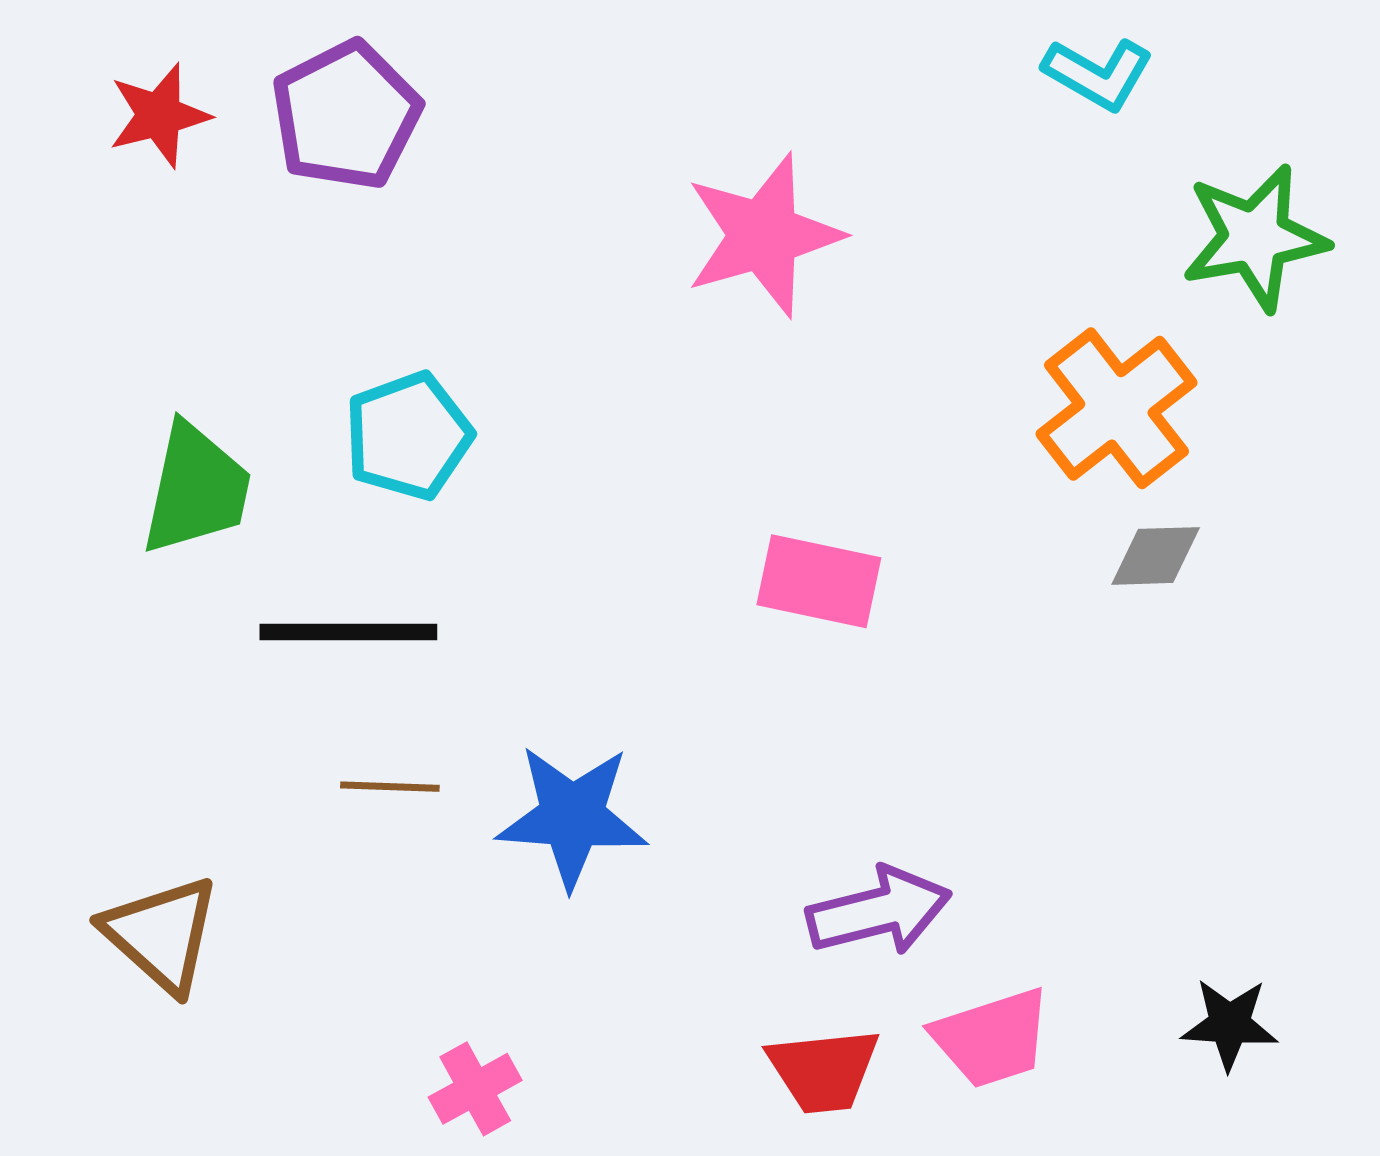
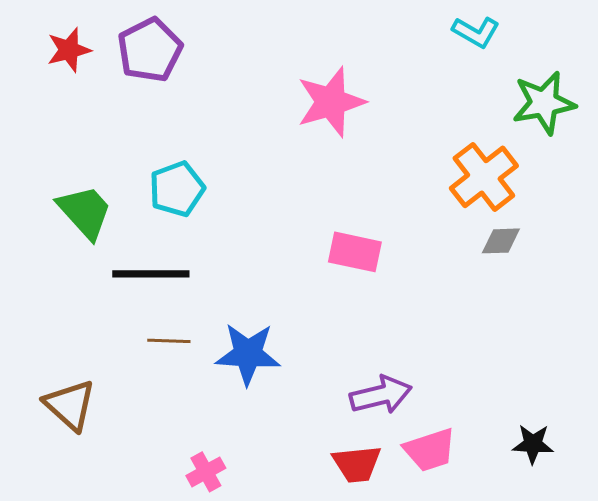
green trapezoid: (196, 489) -> (85, 212), turned -54

